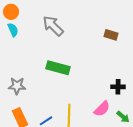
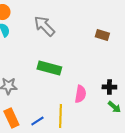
pink semicircle: (102, 109) -> (80, 94), moved, turned -36
green arrow: (123, 117) -> (114, 107), moved

